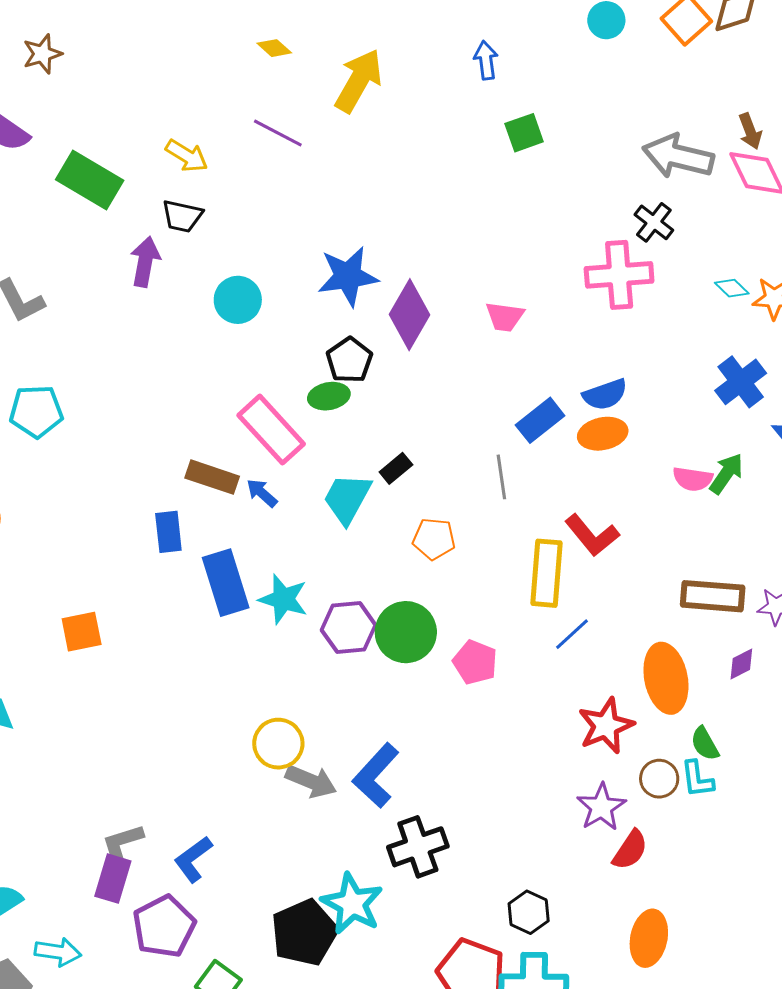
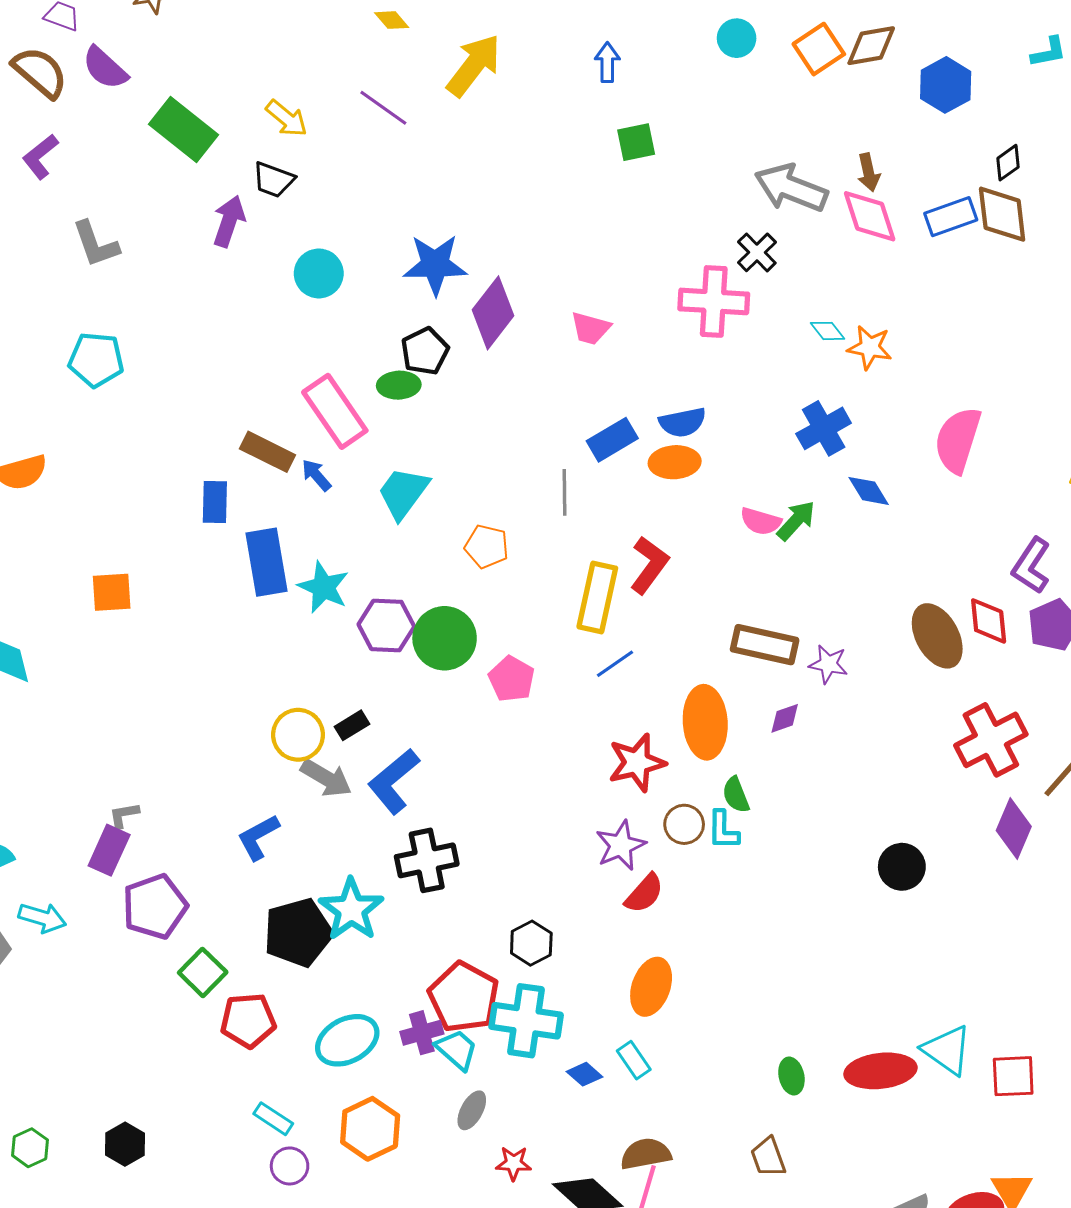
black rectangle: (396, 468) -> (352, 725), moved
red L-shape: (592, 535) -> (649, 565), turned -112
gray L-shape: (122, 843) -> (124, 815), size x0.7
blue L-shape: (193, 859) -> (258, 837), moved

